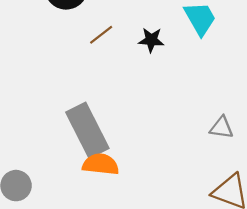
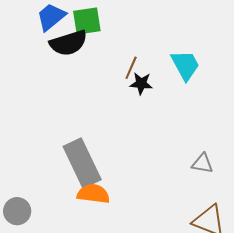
brown line: (101, 35) -> (131, 68), moved, turned -30

